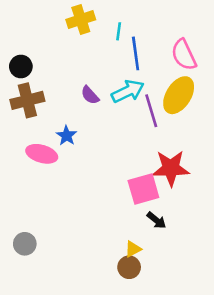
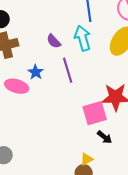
cyan arrow: (128, 91) -> (83, 38), turned -80
purple line: (151, 111) -> (68, 70), moved

